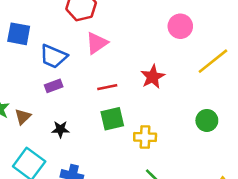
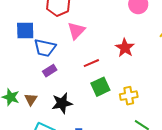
blue square: (19, 34) -> (25, 31), moved
black star: (60, 129) -> (62, 103), size x1.5

